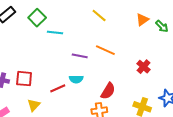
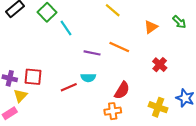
orange triangle: (142, 20) -> (151, 27), moved
cyan line: (55, 32) -> (66, 28), turned 49
yellow triangle: (34, 105) -> (20, 96), moved

